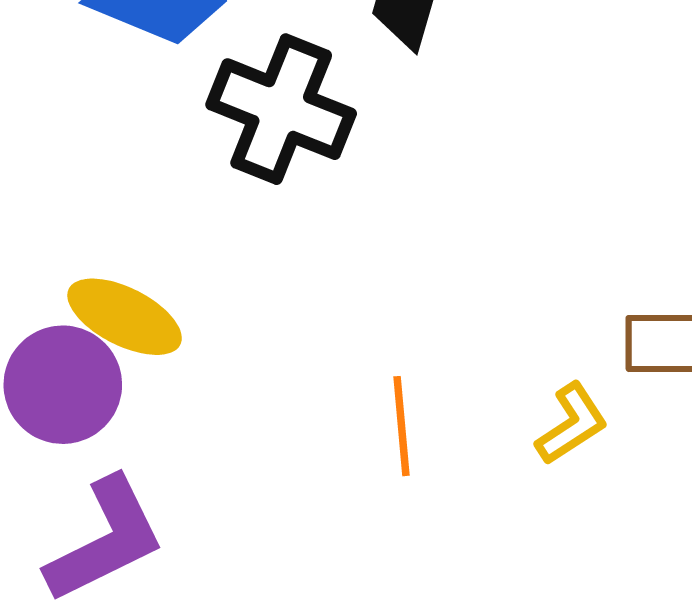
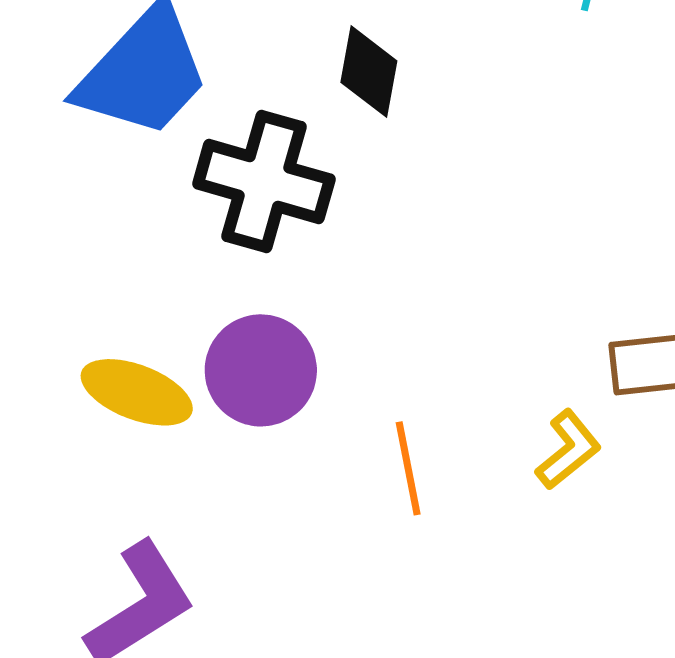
purple circle: (63, 385) -> (261, 370), moved

